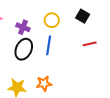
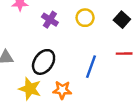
blue line: (49, 45) -> (91, 67), moved
black ellipse: (24, 49) -> (44, 62), moved

